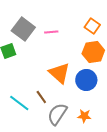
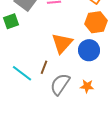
orange triangle: (59, 73) -> (62, 43), turned 30
brown line: (41, 97) -> (44, 67), turned 56

